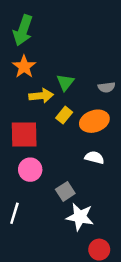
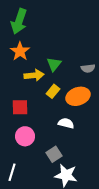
red square: (24, 134) -> (20, 107), size x0.7
white semicircle: (94, 158) -> (66, 123), moved

